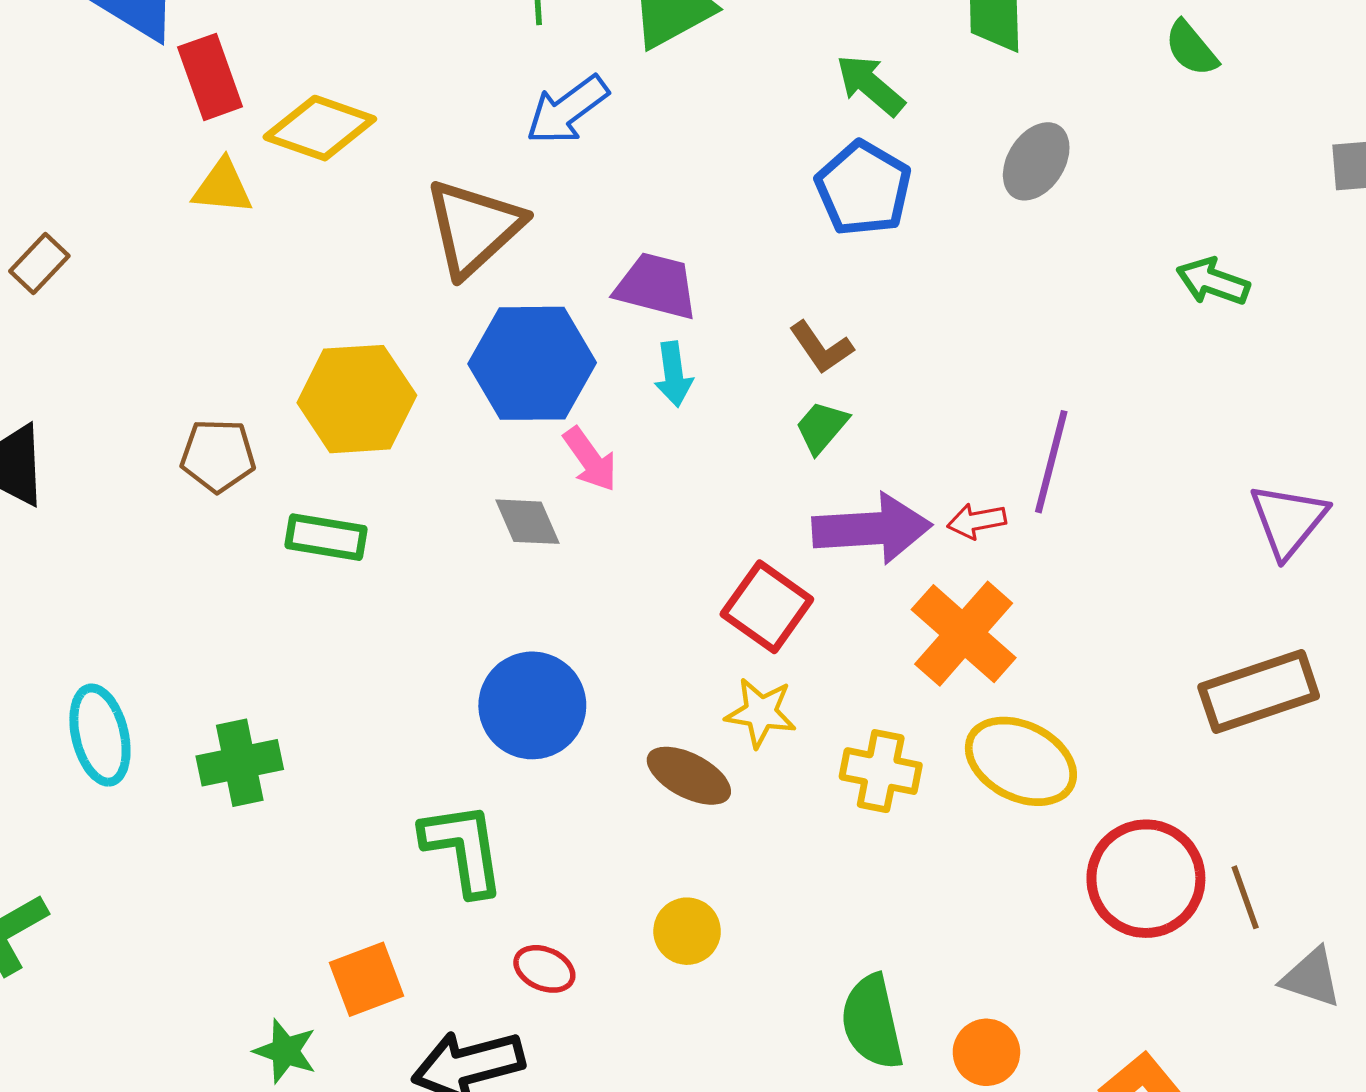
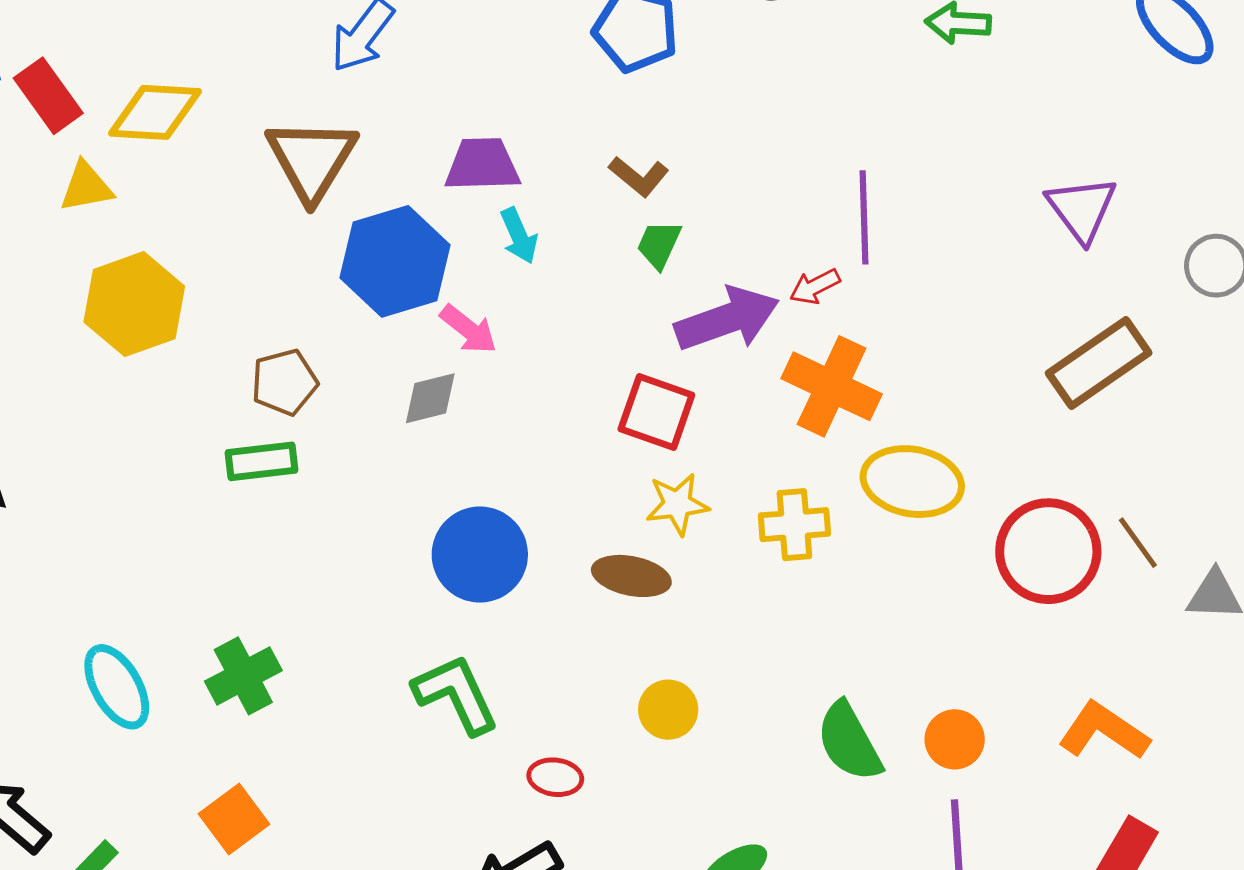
yellow hexagon: (357, 399) -> (134, 304), moved
brown pentagon: (218, 456) -> (284, 382), moved
gray diamond: (527, 522) -> (430, 398), turned -64
orange square: (366, 979) -> (234, 819), moved

